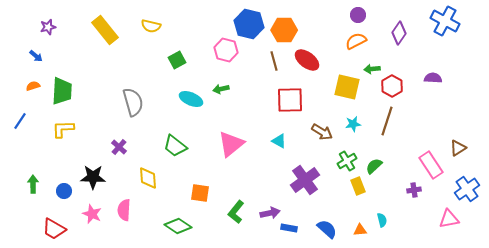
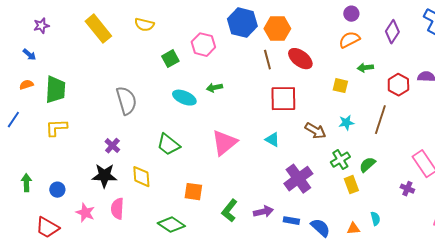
pink hexagon: (226, 50) -> (203, 45), moved
red hexagon: (392, 86) -> (398, 85), moved
yellow square: (347, 87) -> (340, 86), size x0.6
black star: (93, 177) -> (104, 176), moved
purple cross: (414, 190) -> (407, 189), turned 32
blue rectangle: (289, 228) -> (291, 221), moved

